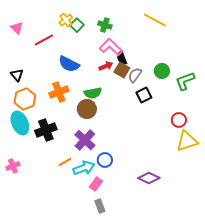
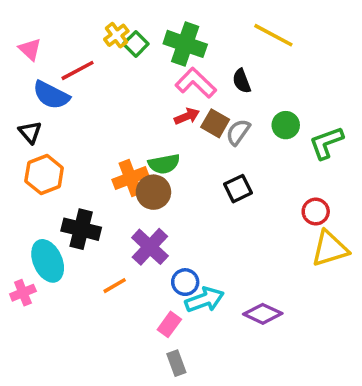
green cross: (105, 25) -> (185, 44), size x1.6
black semicircle: (122, 58) -> (242, 81), moved
blue semicircle: (69, 64) -> (51, 95), moved
orange cross: (59, 92) -> (131, 178), moved
black square: (144, 95) -> (238, 189), moved
cyan ellipse: (20, 123) -> (48, 261), moved
black cross: (46, 130) -> (81, 229), turned 35
cyan arrow: (84, 168) -> (205, 300), moved

